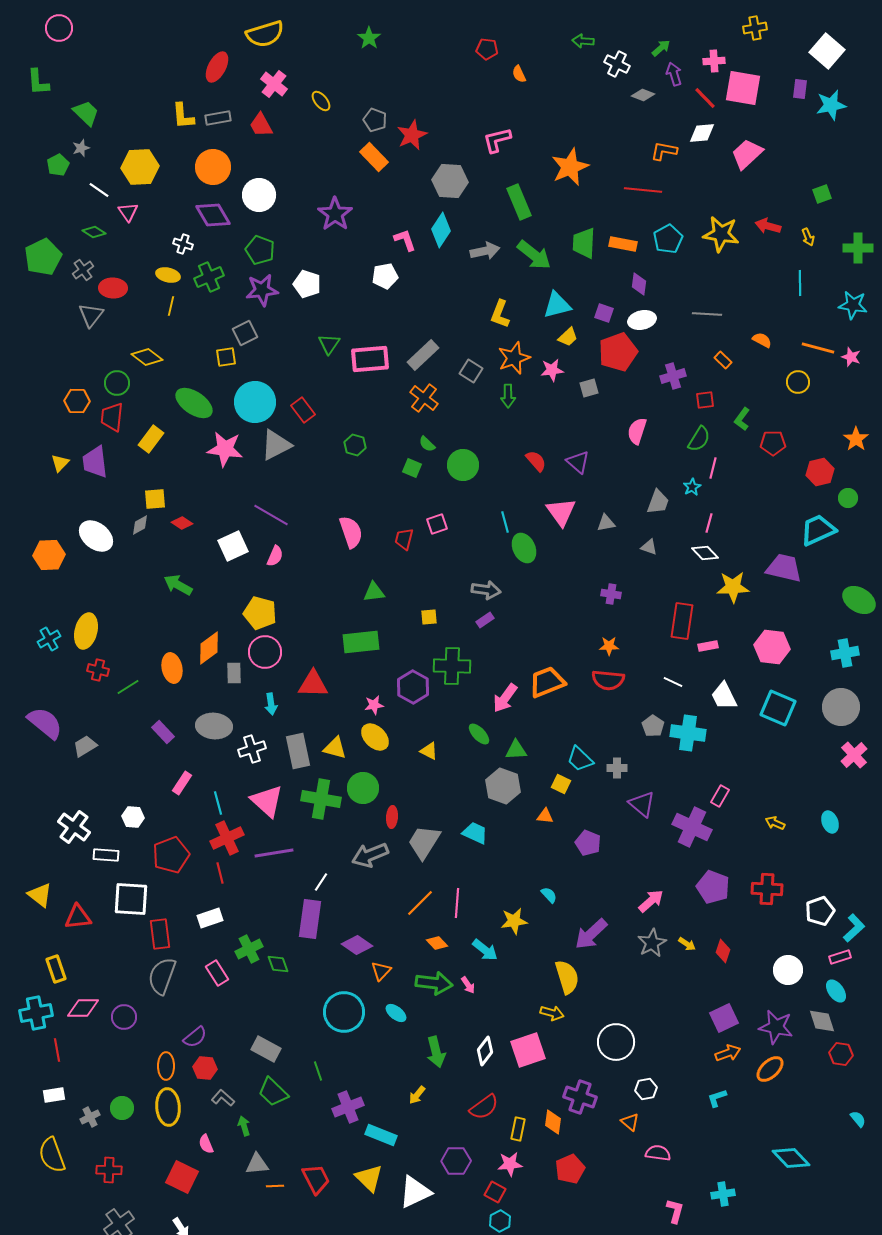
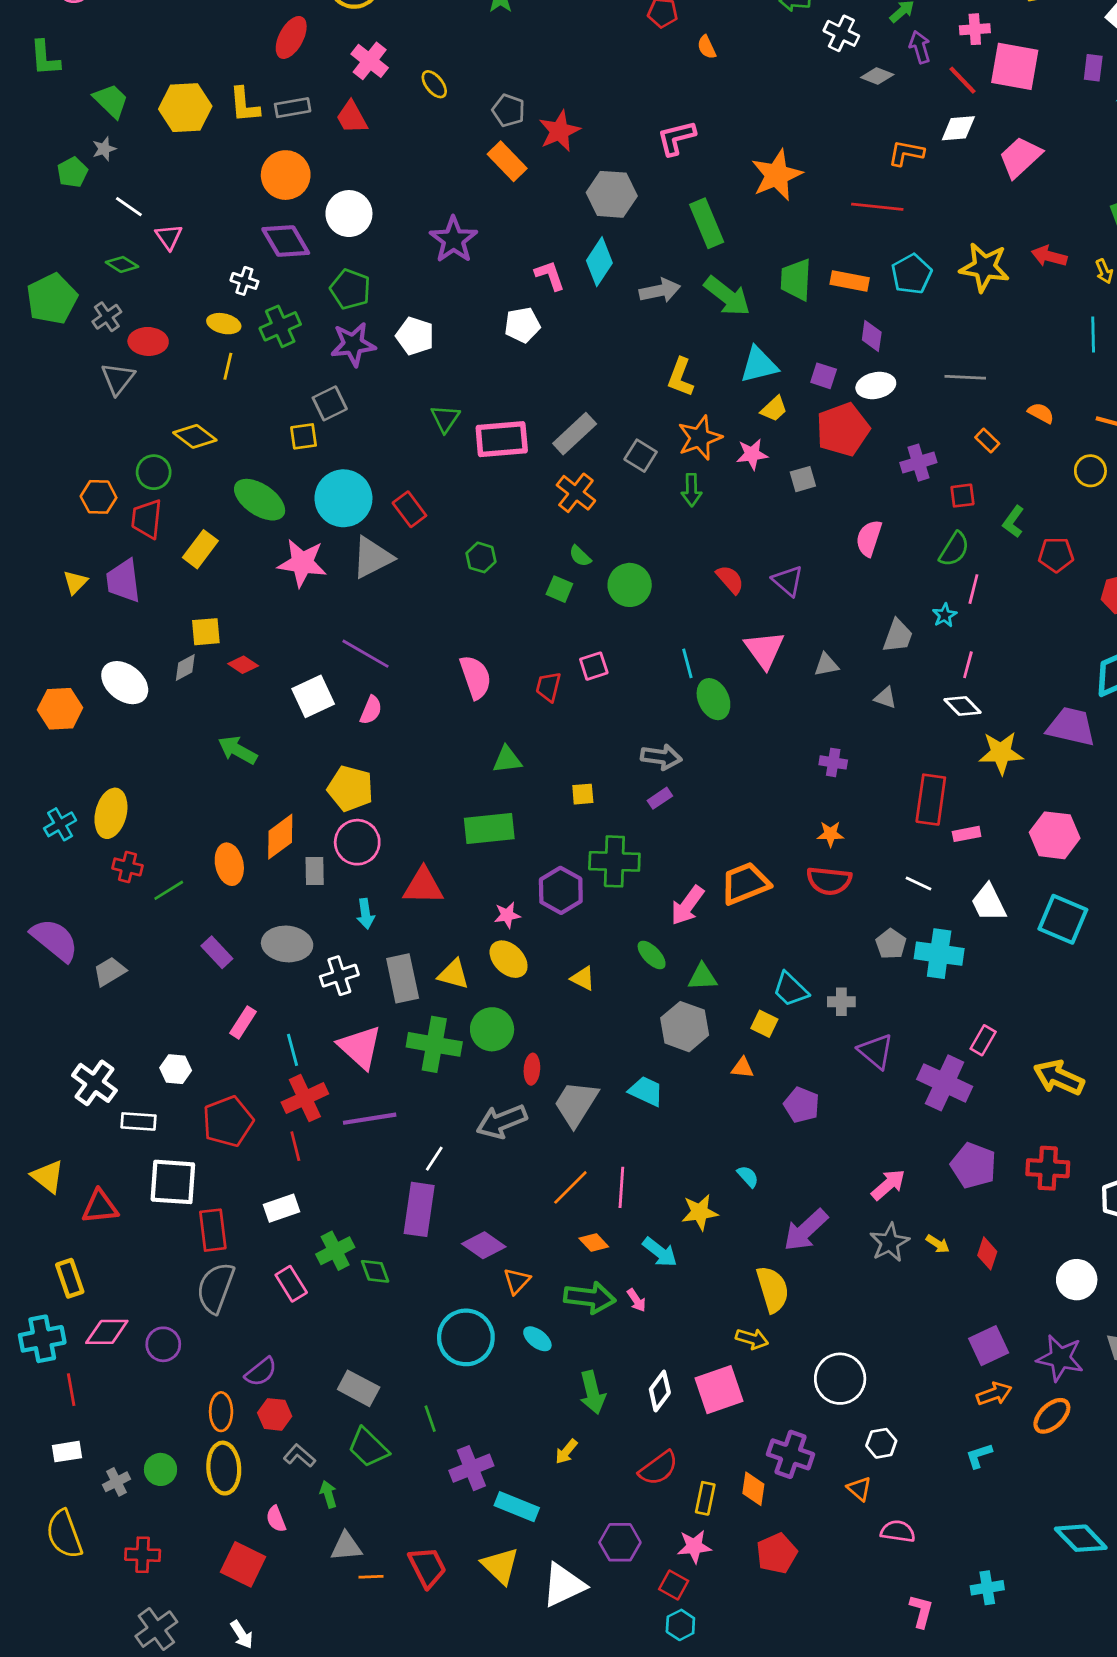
yellow hexagon: (140, 167) -> (185, 108), moved
yellow arrow: (775, 823) -> (1059, 1077), size x1.8

